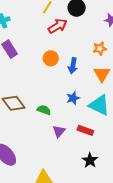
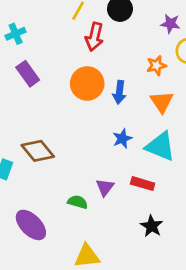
red arrow: (58, 26) -> (94, 37), turned 138
orange circle: (51, 58) -> (87, 84), size x1.5
green semicircle: (44, 110) -> (78, 202), moved

